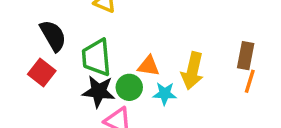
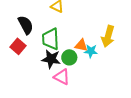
yellow arrow: (192, 71) -> (108, 36), moved
cyan star: (165, 94) -> (91, 51), moved

